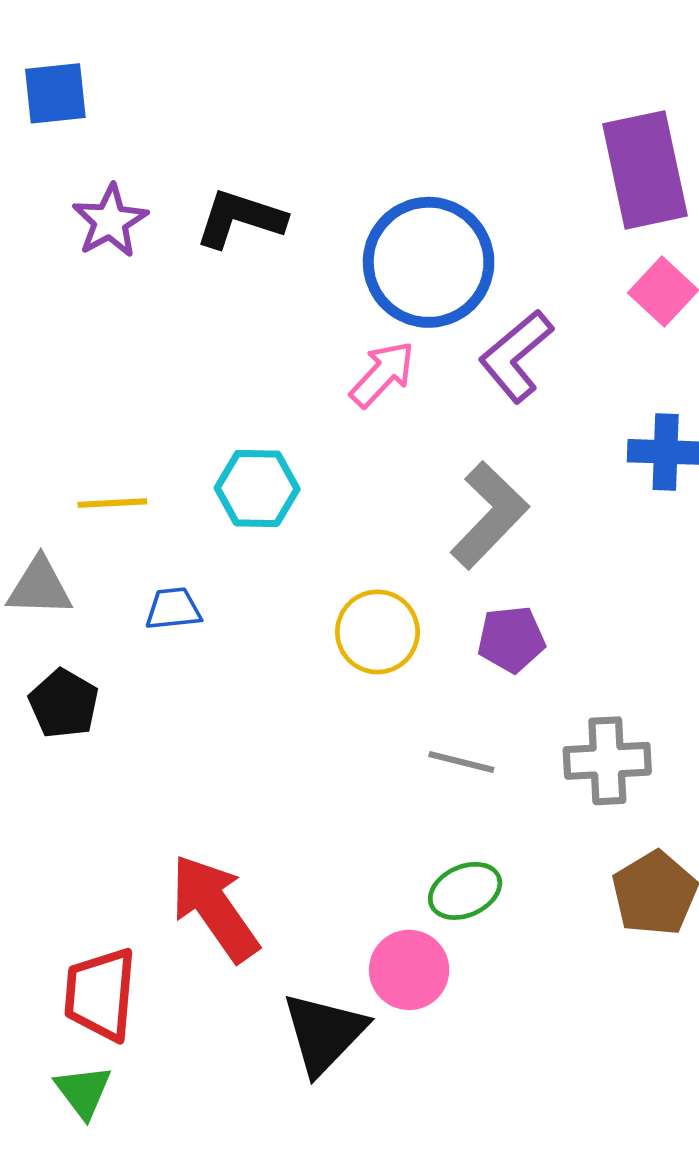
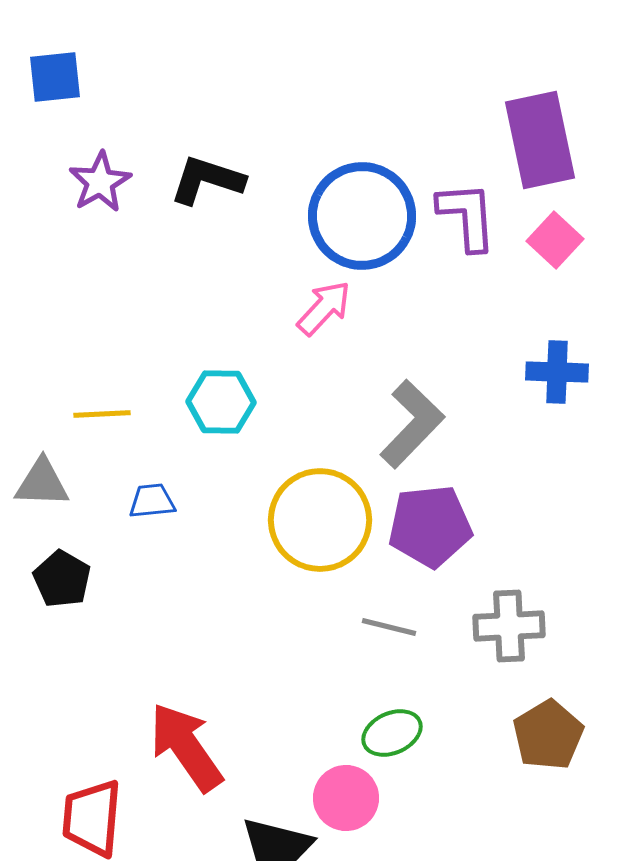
purple L-shape: (516, 356) -> (467, 216), moved, turned 126
yellow circle: (377, 632) -> (320, 520), size x1.5
purple pentagon: (511, 639) -> (430, 526), size x1.5

